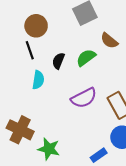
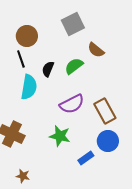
cyan semicircle: (38, 80) -> (29, 87), size x1.4
green star: (49, 149) -> (60, 136), moved

